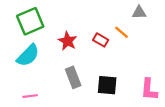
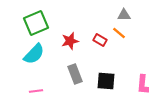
gray triangle: (139, 12) -> (124, 15), moved
red star: (68, 41) -> (70, 41), turned 30

